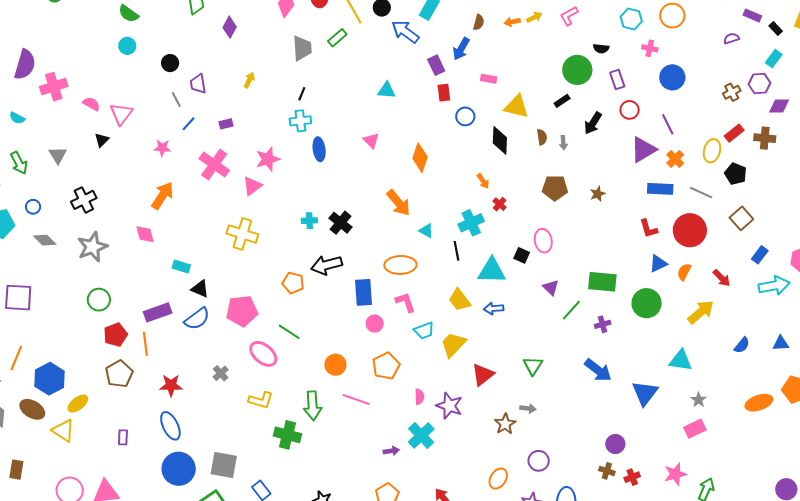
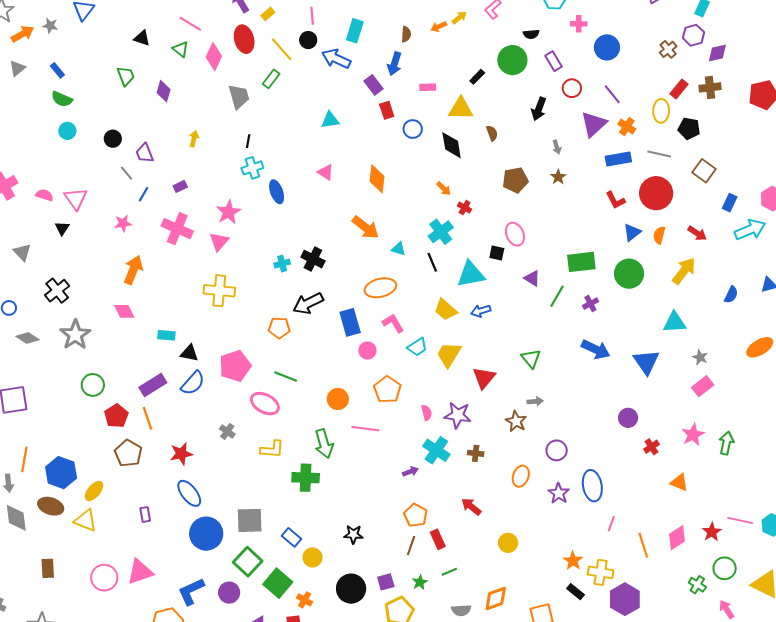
black rectangle: (562, 101) -> (477, 77), moved
gray arrow: (563, 143) -> (557, 147), moved
brown cross: (607, 471) -> (476, 453), moved

